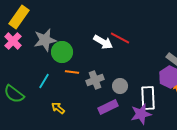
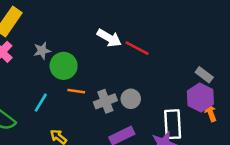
gray star: (45, 40) -> (42, 51), size x0.6
white arrow: (103, 42) -> (109, 38), moved
gray circle: (120, 86) -> (131, 99), moved

